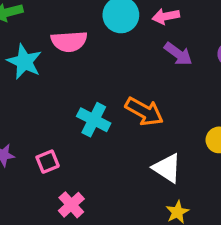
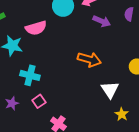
cyan cross: (94, 120) -> (30, 75), moved
white triangle: (167, 168) -> (110, 90), turned 36

